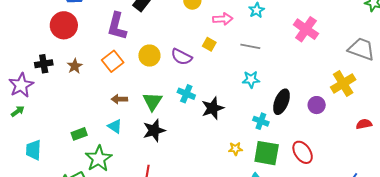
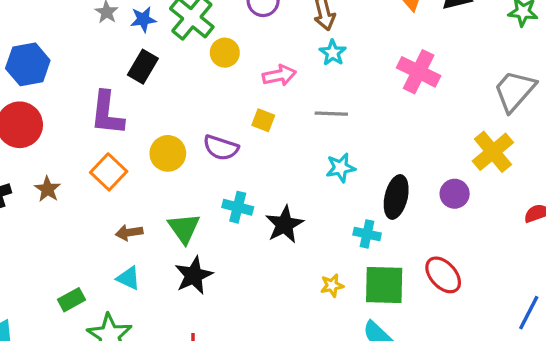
gray trapezoid: (361, 49) -> (515, 91), turned -60

